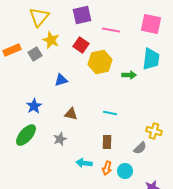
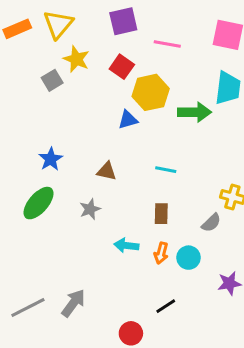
orange rectangle: (12, 50) -> (17, 29), moved
green arrow: (129, 75) -> (195, 112), size x1.5
blue triangle: (61, 80) -> (128, 120), moved

